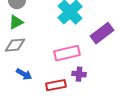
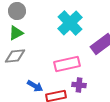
blue arrow: (24, 74) -> (35, 86), moved

